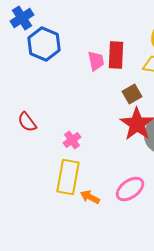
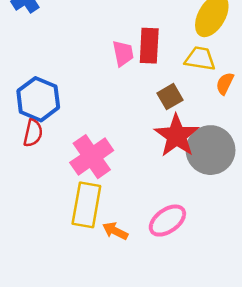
blue hexagon: (44, 44) -> (38, 99), moved
red semicircle: (27, 122) -> (33, 133), turned -130
pink cross: (72, 140) -> (92, 157), size x1.8

